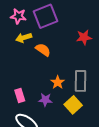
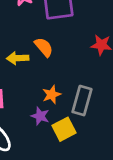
yellow arrow: (24, 38) -> (18, 58), moved
purple star: (45, 100) -> (40, 116), moved

